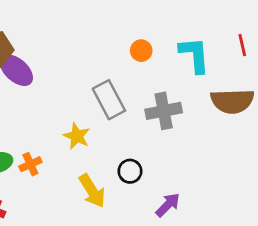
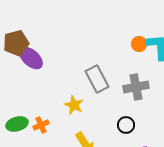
orange circle: (141, 51) -> (139, 44), moved
black circle: (130, 171) -> (126, 125), moved

